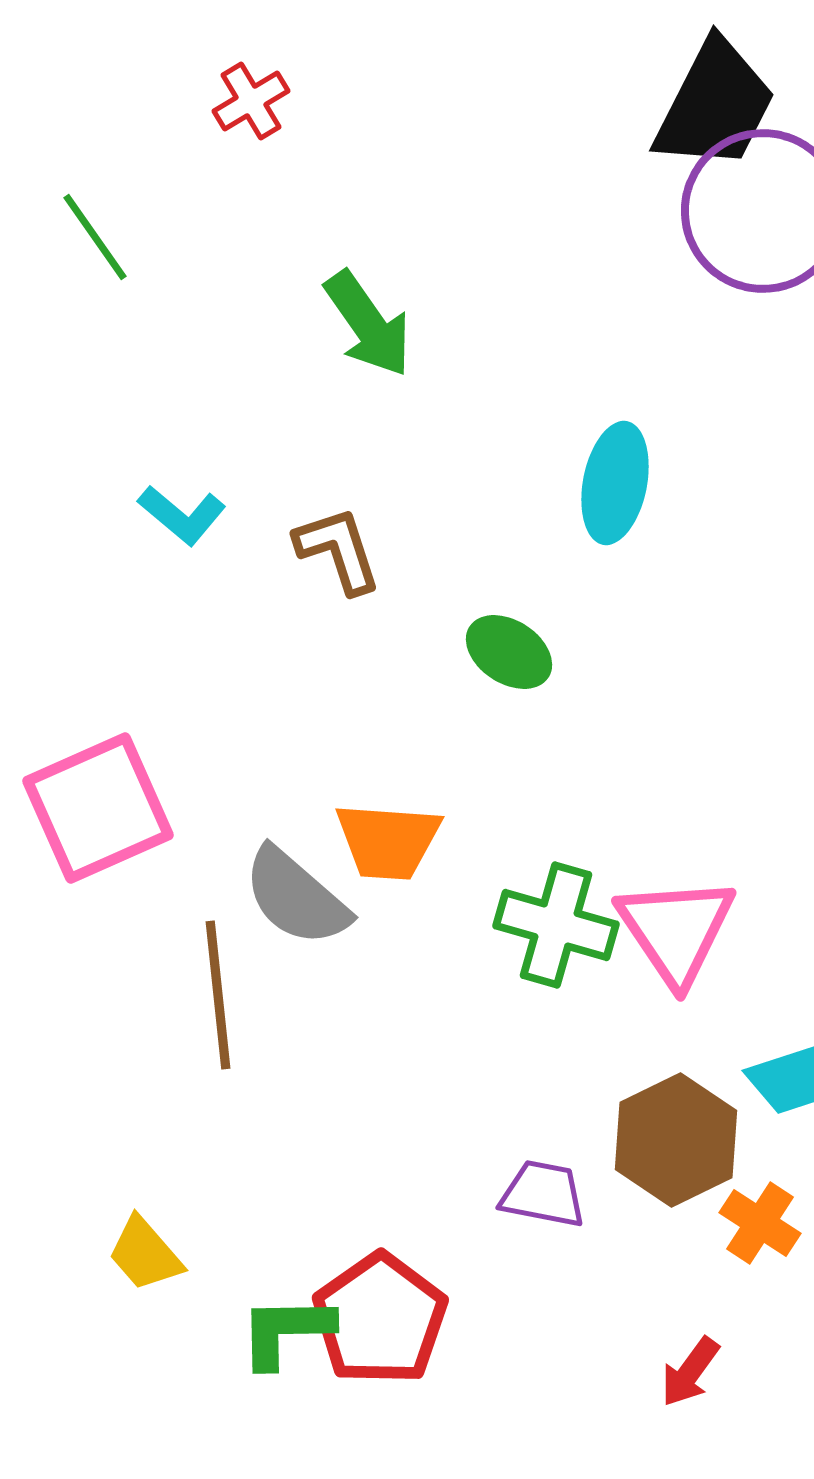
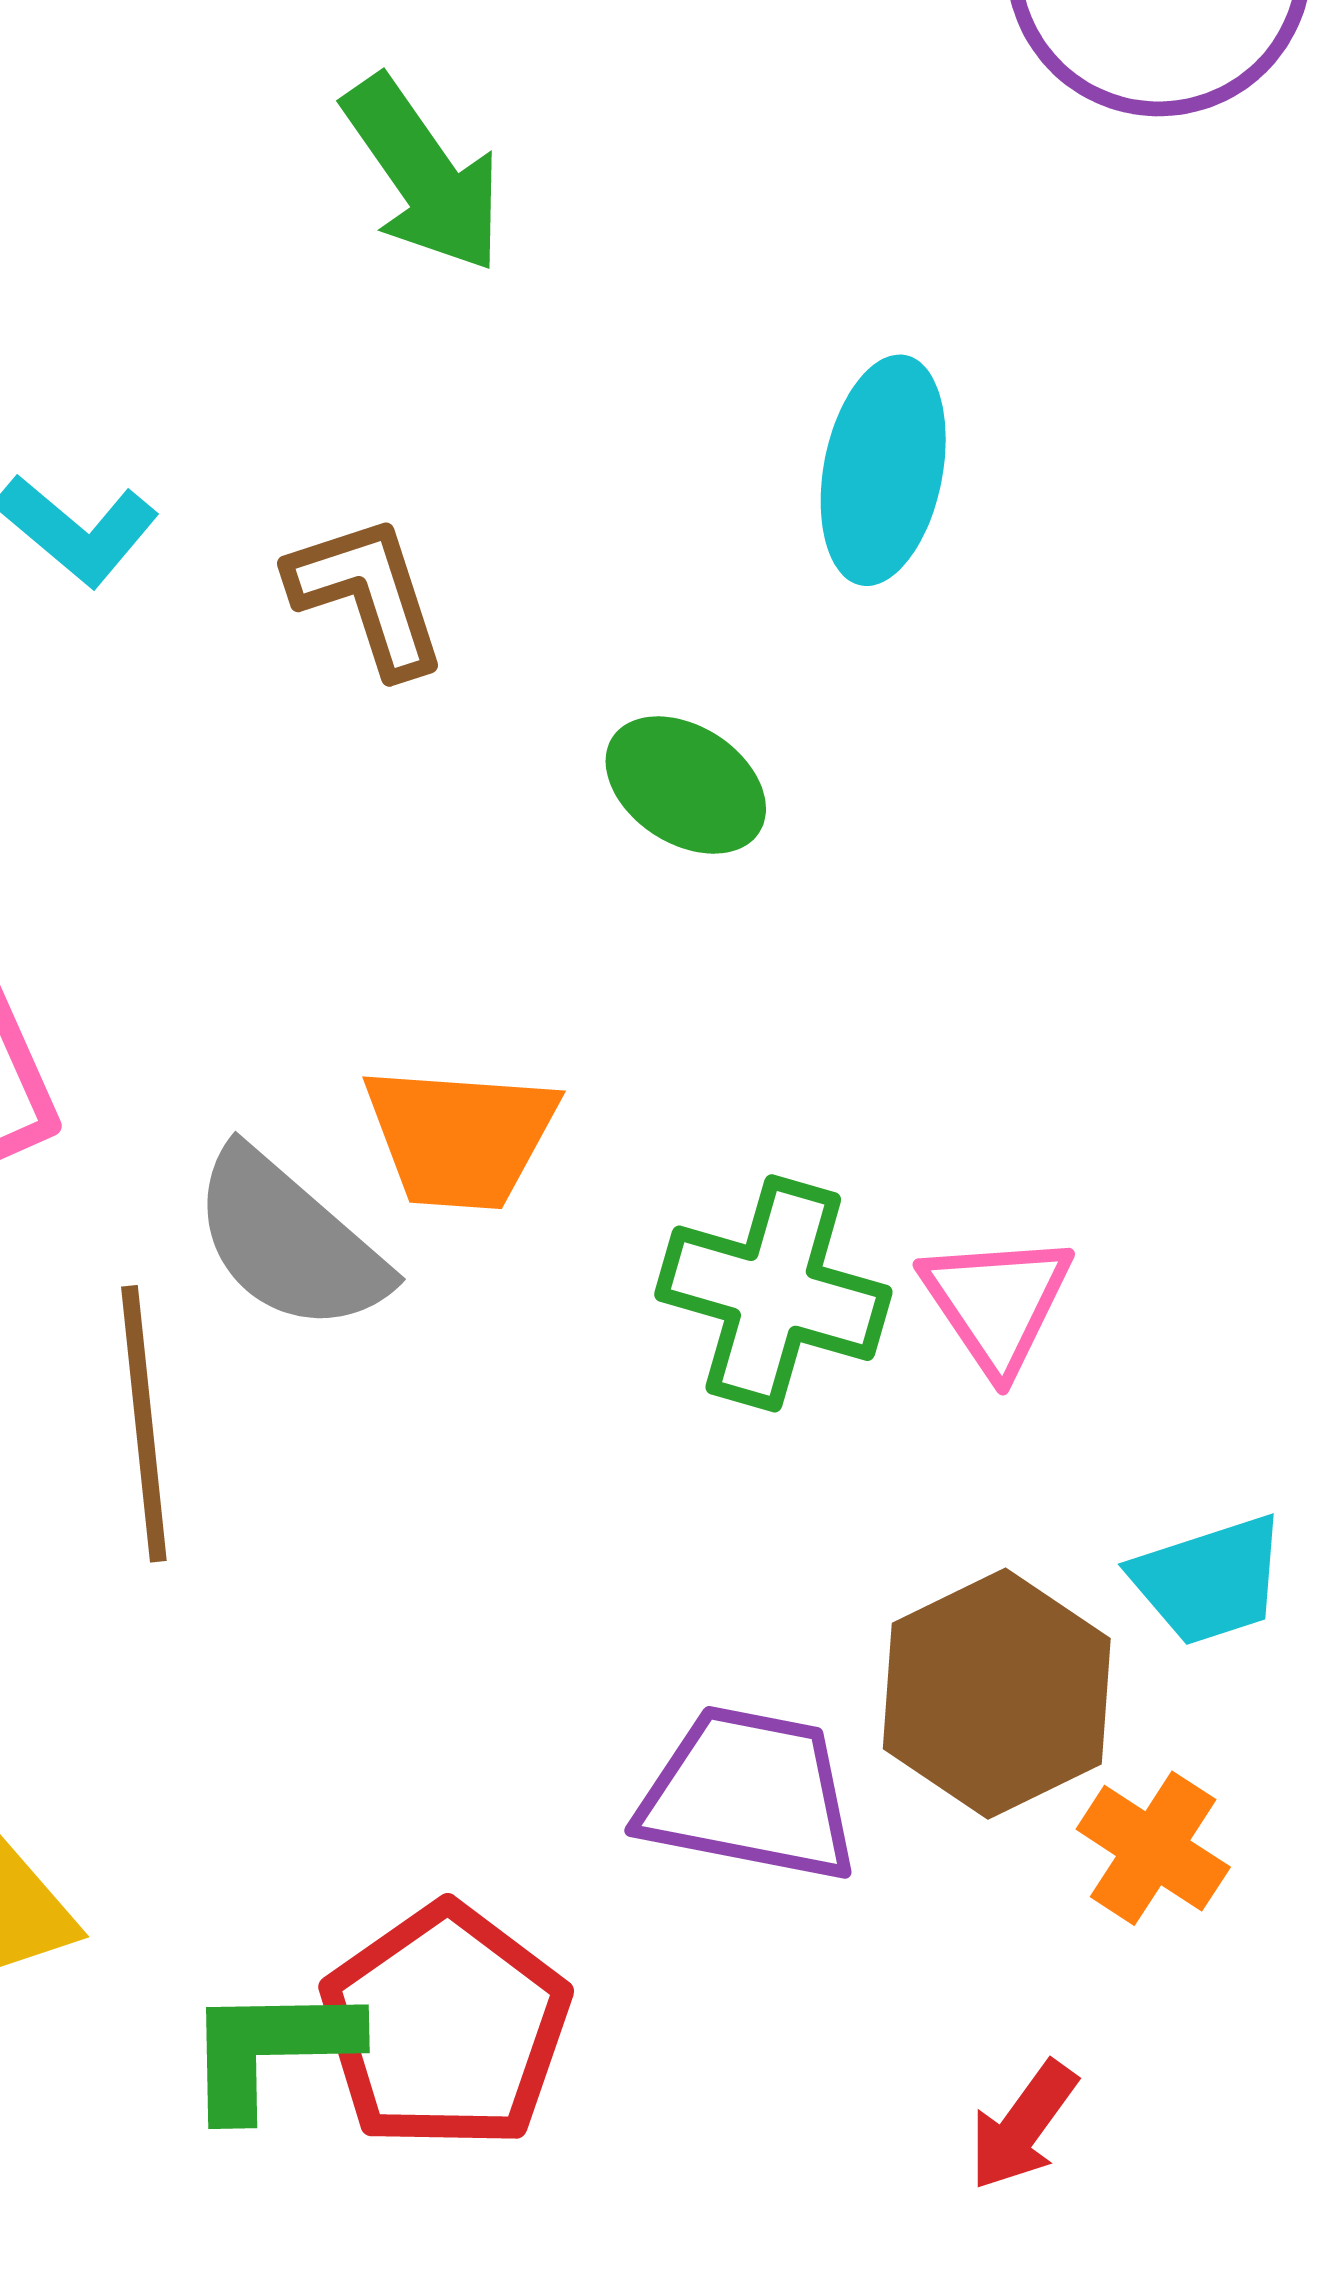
pink triangle: (676, 930) -> (997, 1303), size x0.7
purple trapezoid: (543, 1194) -> (749, 1794), size x1.4

